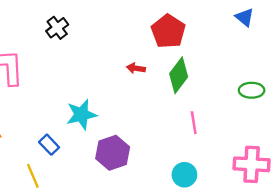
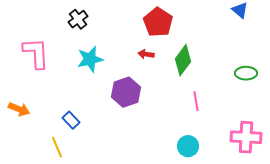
red pentagon: (168, 31) -> (158, 22), moved
cyan star: (81, 115) -> (90, 59), moved
purple hexagon: (113, 153) -> (126, 92), moved

